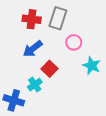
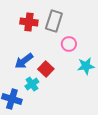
blue arrow: (33, 49) -> (24, 61), moved
cyan star: (92, 66) -> (86, 66), turned -30

